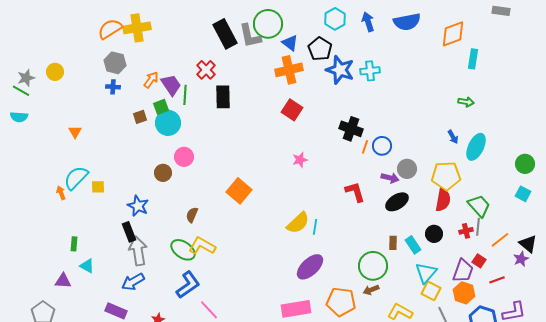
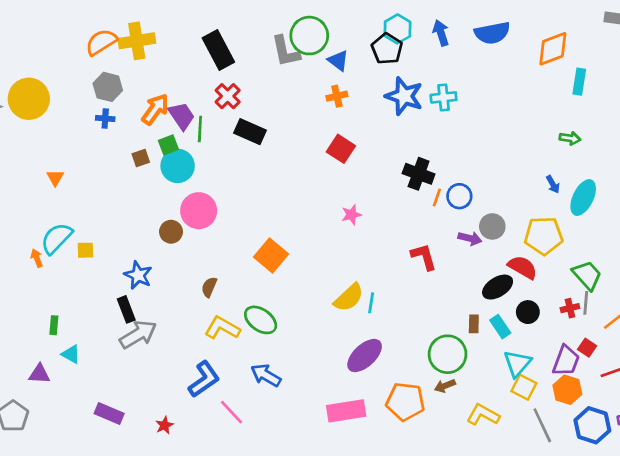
black rectangle: (225, 34) -> (218, 50), moved
black pentagon: (320, 49) -> (387, 49), moved
orange cross: (289, 70) -> (337, 96), size x0.6
yellow circle: (55, 72) -> (29, 99), size x1.8
orange arrow: (151, 80) -> (155, 109), size x1.4
black rectangle: (223, 97) -> (250, 132), turned -65
pink circle: (184, 157) -> (199, 211), size x1.4
red semicircle: (443, 200) -> (523, 267), moved, turned -70
black ellipse: (397, 202) -> (498, 287), moved
green ellipse: (183, 250) -> (261, 320), moved
gray arrow: (138, 251) -> (138, 334), turned 68
blue arrow: (133, 282) -> (266, 375), moved, turned 60

